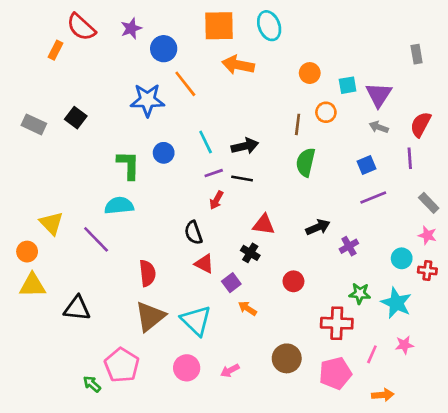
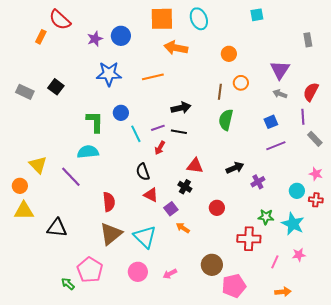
purple star: (131, 28) -> (95, 39), moved
orange line: (185, 84) -> (153, 77), moved, turned -65
cyan square: (348, 85) -> (257, 15), moved
cyan line: (206, 142) -> (136, 134), moved
gray rectangle: (429, 203) -> (315, 139), moved
pink pentagon: (335, 373) -> (234, 286), moved

